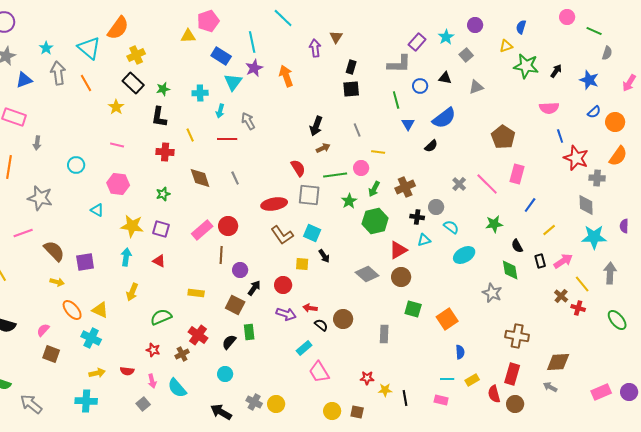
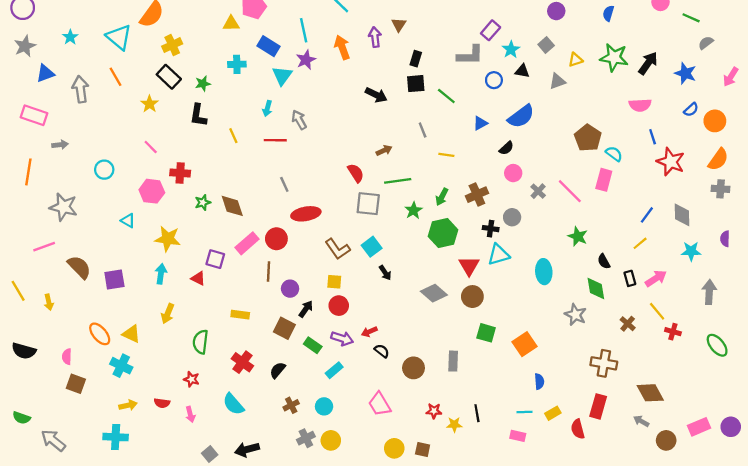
cyan star: (446, 37) -> (511, 50), moved
yellow triangle: (506, 46) -> (576, 60), moved
gray semicircle: (607, 53) -> (706, 43), turned -144
black arrow: (556, 71) -> (648, 63), size x1.5
gray arrow: (58, 73) -> (80, 89), moved
orange arrow: (286, 76) -> (342, 47), moved
cyan cross: (200, 93) -> (237, 64), moved
green line: (396, 100) -> (446, 96), moved, turned -36
blue triangle: (408, 124) -> (480, 123), turned 32
black arrow: (316, 126) -> (376, 95), moved, turned -84
gray arrow: (37, 143) -> (60, 145), turned -104
pink line: (117, 145) -> (151, 147), turned 32
red cross: (165, 152) -> (180, 173), moved
pink circle: (361, 168) -> (513, 173), moved
brown diamond: (200, 178) -> (232, 206), moved
gray cross: (597, 178) -> (721, 189), moved
red ellipse: (274, 204) -> (306, 214), moved
blue line: (530, 205) -> (647, 215), moved
green star: (494, 224) -> (578, 236), turned 30
cyan semicircle: (451, 227) -> (614, 154), moved
purple square: (161, 229) -> (215, 259), moved
cyan square: (312, 233) -> (372, 247), turned 30
cyan star: (594, 237) -> (691, 251), size x0.7
cyan triangle: (424, 240) -> (498, 255), size x1.5
red triangle: (398, 250) -> (469, 266), turned -30
cyan ellipse: (464, 255) -> (544, 272), turned -65
yellow square: (302, 264) -> (334, 282), moved
yellow arrow: (57, 282) -> (49, 302), moved, turned 64
yellow line: (582, 284) -> (657, 311), moved
brown cross: (561, 296) -> (628, 324), moved
red arrow: (310, 308) -> (369, 332), turned -32
green semicircle: (161, 317) -> (201, 342), turned -60
brown circle: (343, 319) -> (414, 368), moved
pink semicircle: (43, 330) -> (67, 357), turned -40
green rectangle: (249, 332) -> (313, 345), moved, turned -49
cyan rectangle: (304, 348) -> (334, 370), moved
brown cross: (182, 354) -> (291, 405), moved
brown diamond: (558, 362) -> (650, 393), turned 65
cyan circle: (225, 374) -> (324, 406), moved
cyan semicircle: (177, 388) -> (233, 404), moved
black line: (405, 398) -> (477, 413), moved
gray cross: (254, 402) -> (306, 438), turned 35
gray square: (143, 404) -> (210, 454), moved
brown circle: (515, 404) -> (666, 440), moved
black arrow: (221, 412) -> (247, 449), moved, turned -45

